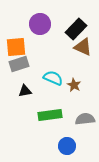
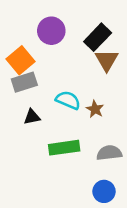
orange square: (16, 47) -> (20, 60), turned -35
brown triangle: (83, 47) -> (107, 60), turned 36
blue circle: (67, 146) -> (104, 191), moved

